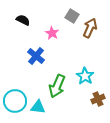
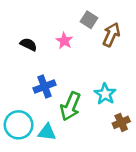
black semicircle: (23, 20) -> (28, 44), moved
blue cross: (36, 56) -> (45, 87), moved, turned 30

